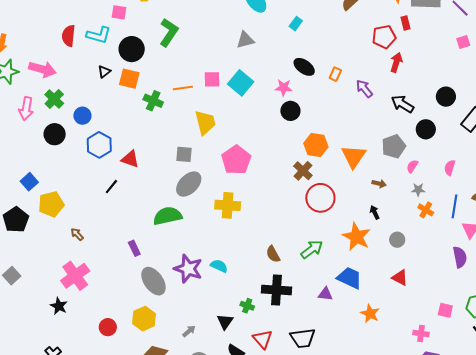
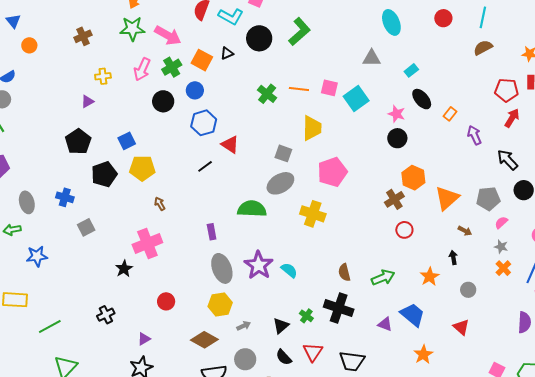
cyan rectangle: (296, 24) -> (411, 70), moved
orange square: (129, 79) -> (202, 60), moved
red circle: (320, 198) -> (404, 230), size x0.6
orange star: (357, 237) -> (430, 277), size x0.7
yellow hexagon: (144, 319) -> (220, 305), moved

